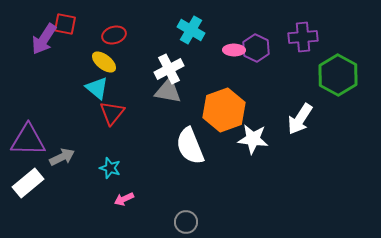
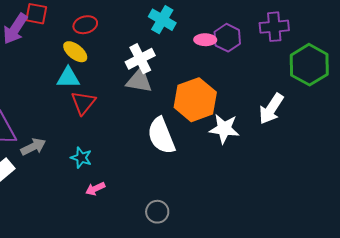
cyan triangle: (97, 88) -> (68, 78), turned -40

